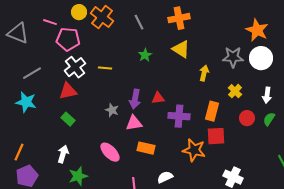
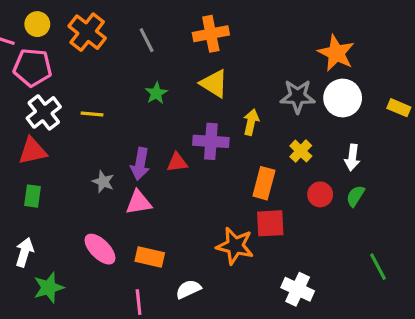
yellow circle: (79, 12) -> (37, 24), moved
purple cross: (179, 116) -> (211, 141), moved
green rectangle: (68, 119) -> (33, 196), turned 56
orange rectangle: (146, 148) -> (150, 257), moved

